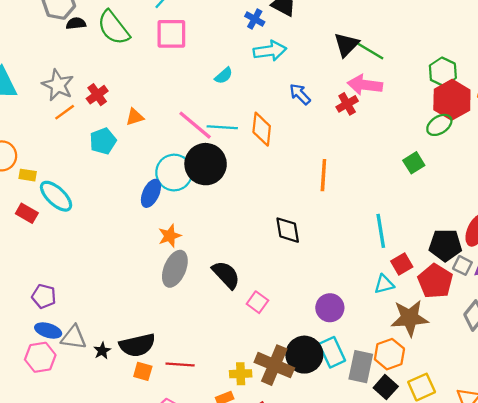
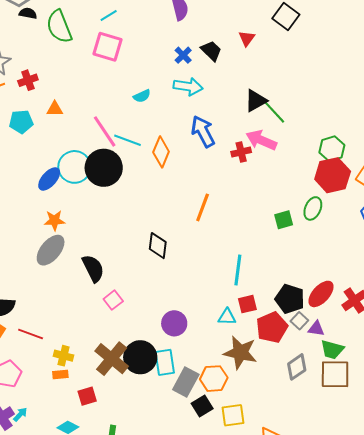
blue arrow: (300, 94) -> (203, 131), size x1.5
green ellipse: (439, 125) -> (313, 208), moved, turned -50
yellow cross: (241, 374) -> (63, 356), moved

